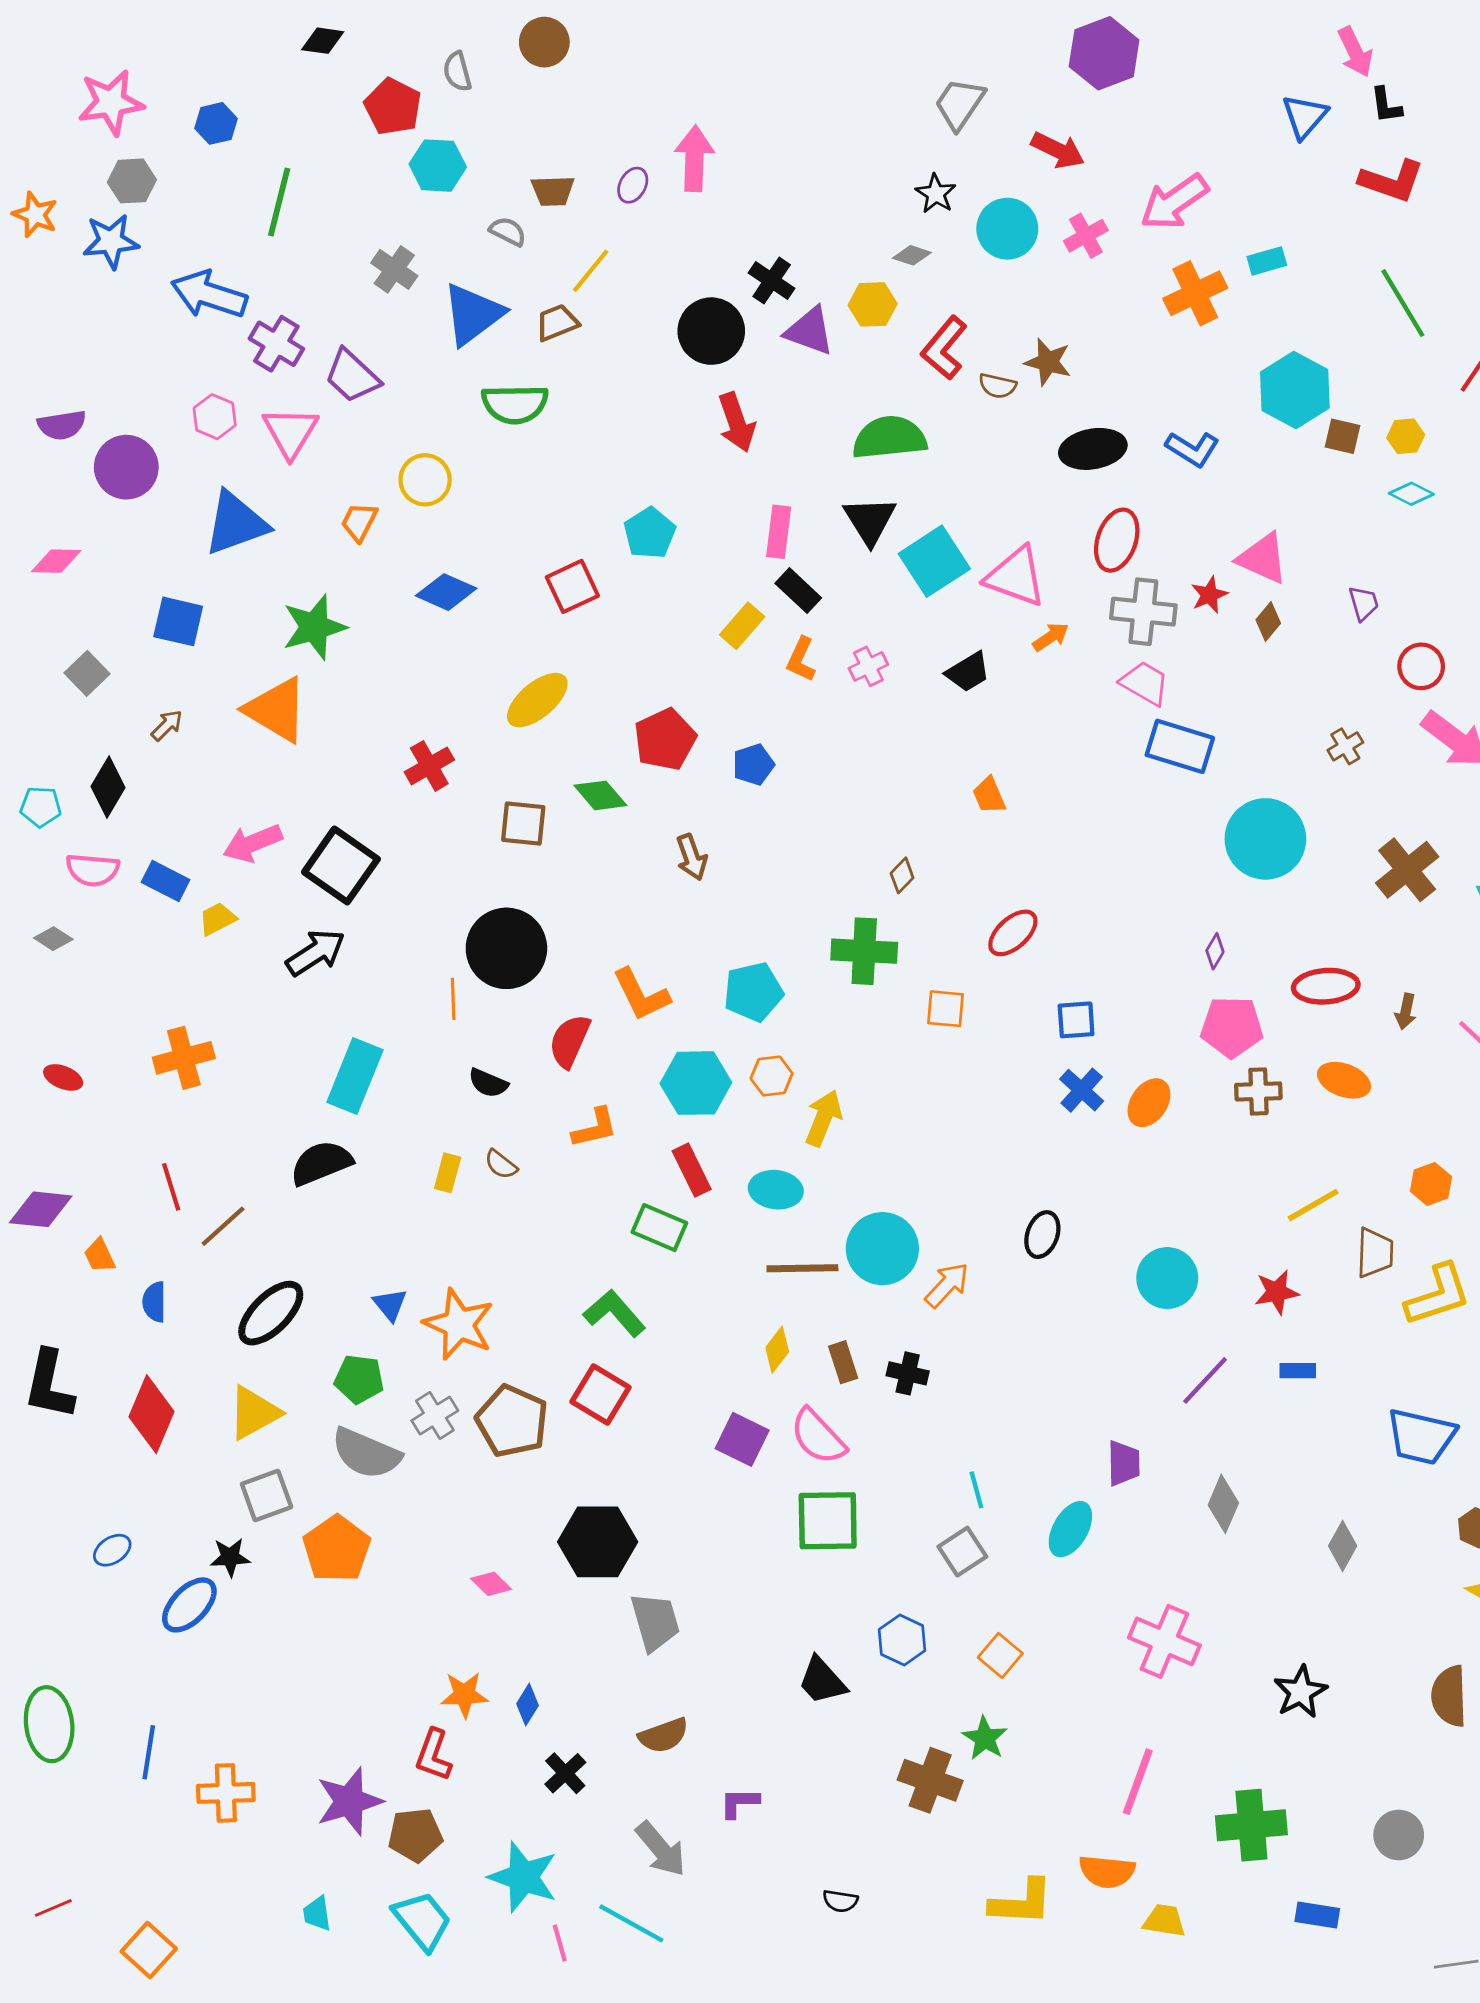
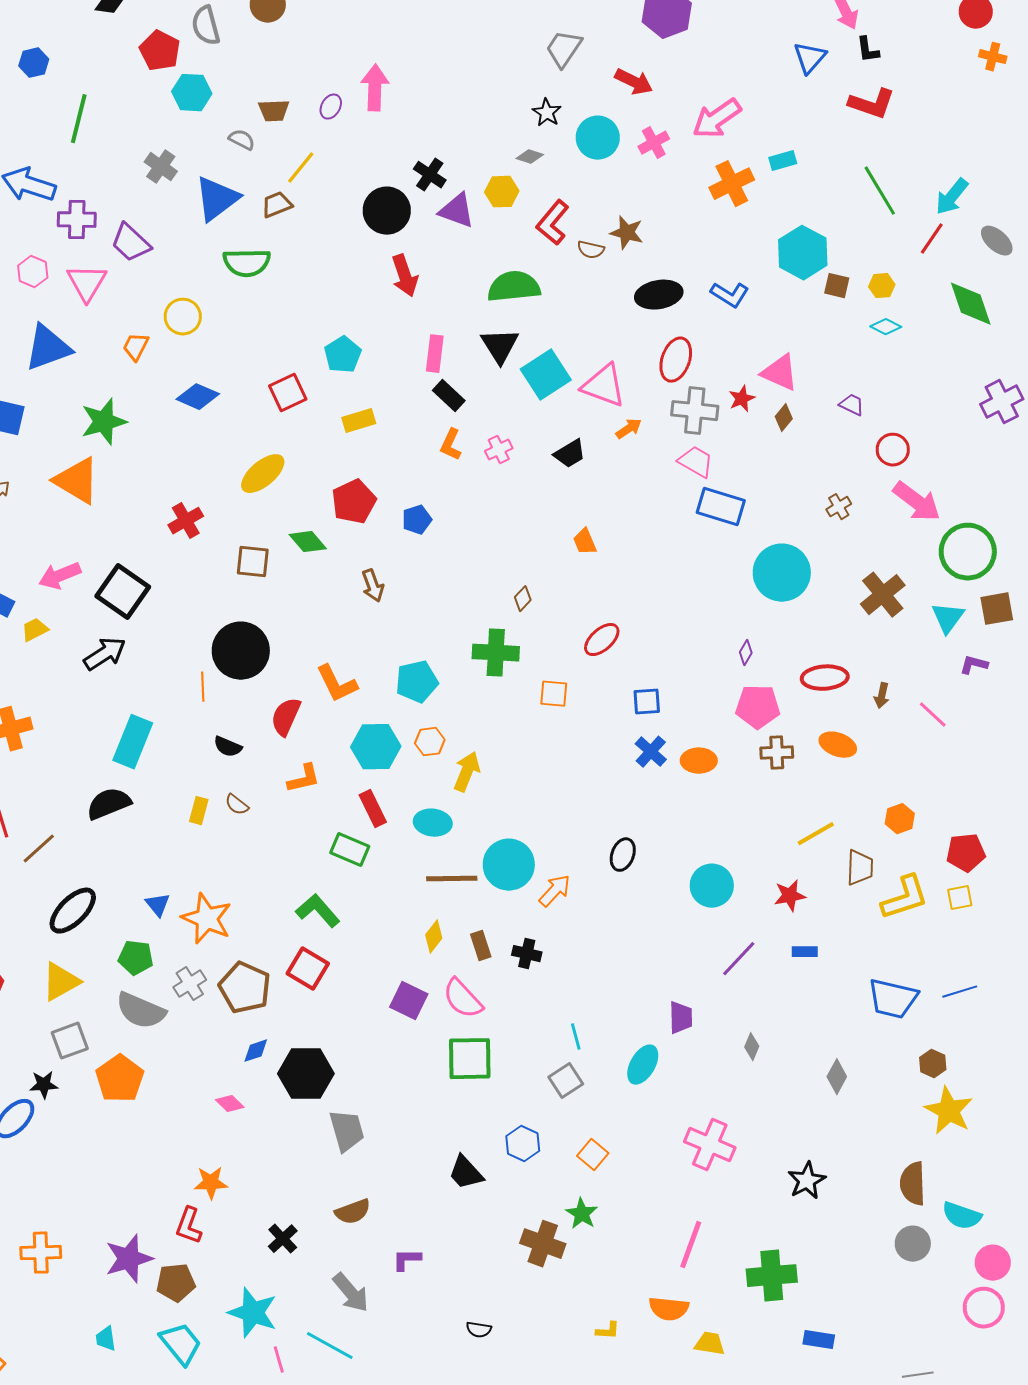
gray semicircle: (457, 72) -> (206, 26), size x1.4
purple cross: (276, 344) -> (77, 220), turned -30
purple trapezoid: (1364, 603) -> (852, 405), turned -48
yellow rectangle: (742, 626) -> (359, 421), moved, turned 32
orange ellipse: (1149, 1103) -> (699, 761), turned 56
gray diamond: (1223, 1504) -> (752, 1047), size x0.7
blue diamond: (527, 1705) -> (256, 1051), moved, turned 40
gray circle: (1399, 1835) -> (913, 1244), moved
yellow L-shape: (1021, 1902) -> (608, 1331), size x0.5

